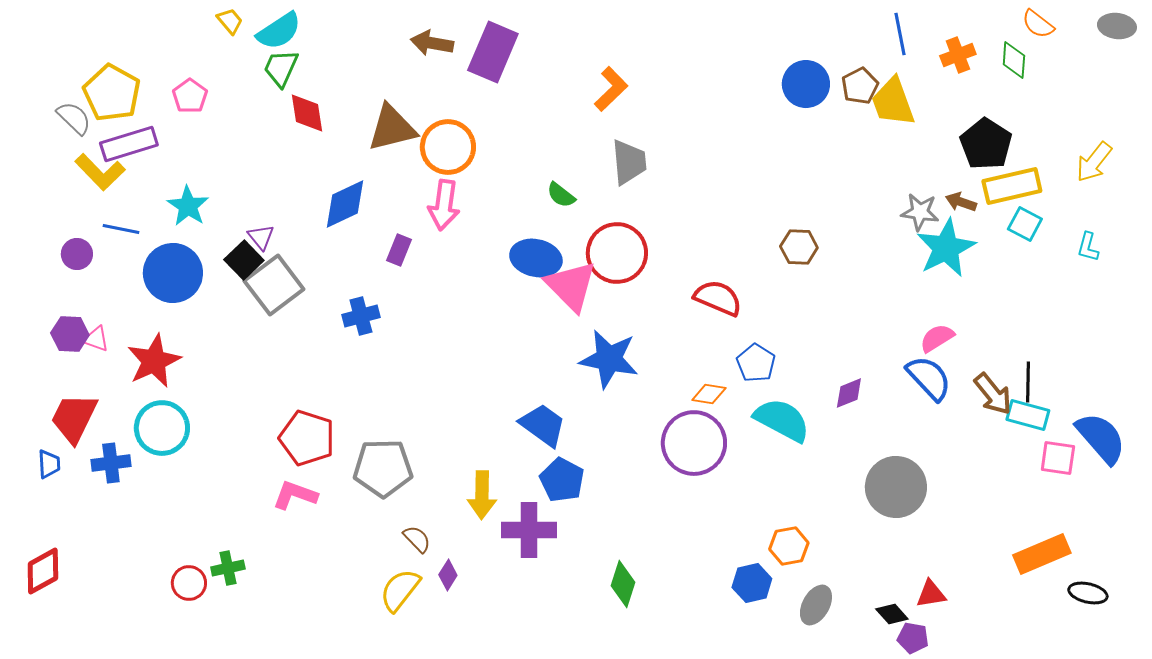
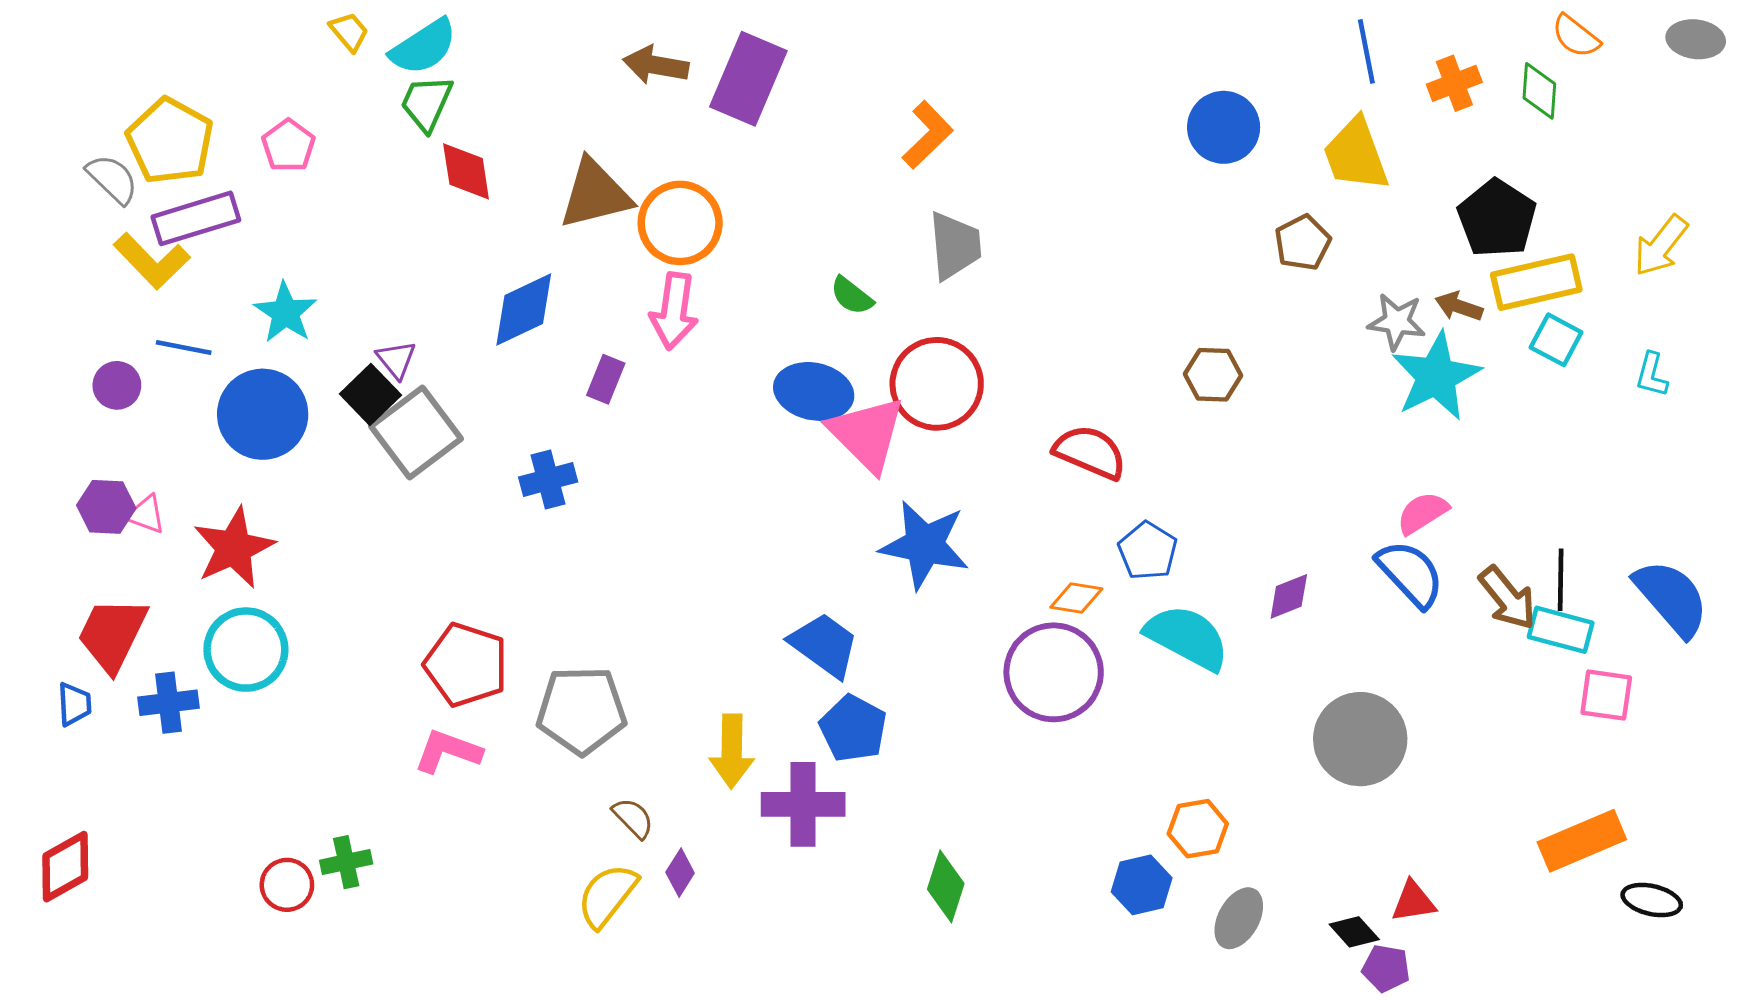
brown pentagon: (860, 86) -> (1303, 243), moved
blue semicircle: (1101, 438) -> (1671, 598), moved

